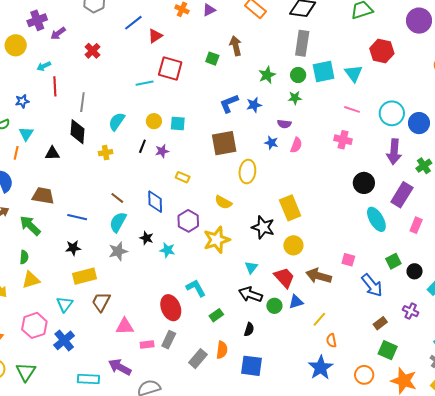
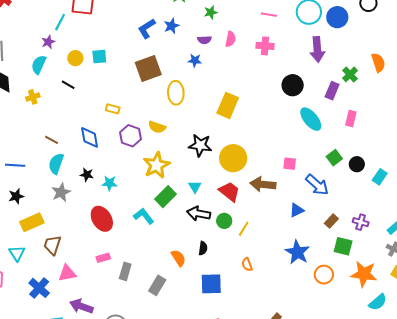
cyan line: (145, 83) -> (60, 22), turned -42
pink semicircle: (296, 145) -> (230, 39), moved
black line: (142, 146) -> (68, 85), turned -72
purple star: (162, 151) -> (48, 42), moved
green cross: (424, 166) -> (350, 74), moved
purple rectangle: (402, 195) -> (332, 91), size x0.7
yellow rectangle: (290, 208) -> (228, 105), moved, turned 55
purple hexagon: (188, 221) -> (130, 136), moved
yellow circle: (293, 245) -> (233, 158), size x1.4
blue triangle: (296, 302) -> (297, 210), moved
red ellipse: (171, 308) -> (102, 219), moved
purple cross: (411, 311) -> (361, 222), moved
green rectangle: (216, 315) -> (165, 197), moved, size x1.5
yellow line: (319, 319) -> (244, 229), moved
pink triangle: (125, 326) -> (67, 273), moved
blue cross: (64, 340) -> (39, 288), moved
orange semicircle: (331, 341) -> (247, 265), moved
pink rectangle: (147, 345) -> (103, 258), moved
orange semicircle: (222, 350) -> (178, 258), moved, turned -30
blue star: (321, 368) -> (297, 252), moved

